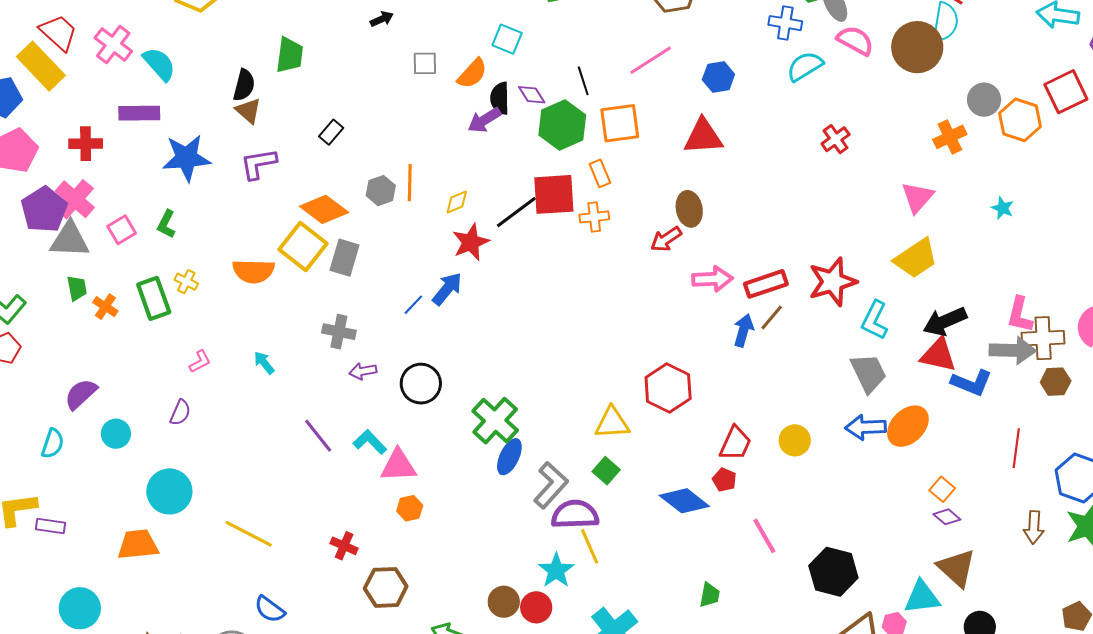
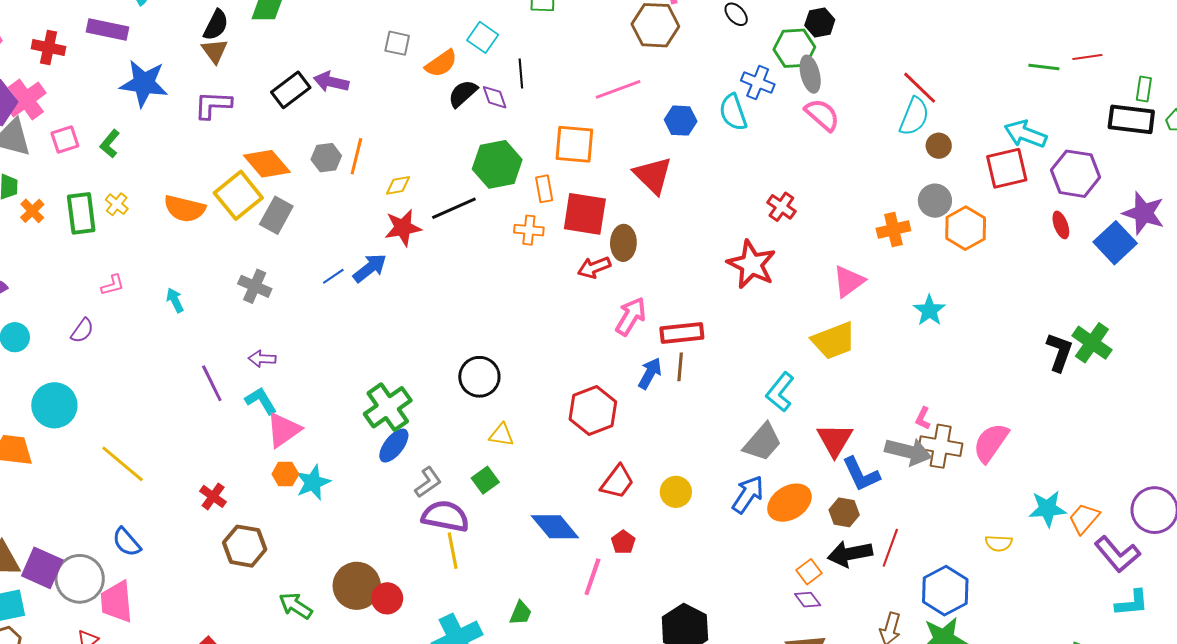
brown circle: (917, 47) -> (939, 146), moved, size x0.5
cyan semicircle: (805, 66) -> (733, 112), moved, turned -90
black line: (583, 81) -> (521, 73), moved
red square: (1066, 92) -> (1007, 168), moved
black semicircle: (500, 98) -> (463, 94), turned 36
purple arrow: (484, 120) -> (331, 82), moved, turned 32
green hexagon: (562, 125) -> (497, 164), moved
black rectangle: (331, 132) -> (291, 90), size x1.5
red triangle: (703, 136) -> (653, 175), turned 36
red cross: (836, 139) -> (781, 207), turned -32
red square: (554, 194) -> (585, 214), moved
cyan star: (1003, 208) -> (929, 310), size x1.4
pink arrow: (712, 279) -> (631, 316), turned -69
red star: (833, 282) -> (751, 264), moved, turned 30
pink L-shape: (1020, 315) -> (923, 418), size x0.6
brown line: (772, 318) -> (680, 367), turned -48
black arrow: (945, 321) -> (850, 554), moved
red triangle: (938, 355) -> (835, 440), turned 36
purple arrow: (363, 371) -> (262, 359), moved
gray trapezoid: (868, 373) -> (762, 442), turned 54
brown hexagon: (1056, 382) -> (844, 512), moved
blue L-shape: (972, 383) -> (861, 474), turned 30
black circle: (421, 384) -> (479, 377), moved
red hexagon: (668, 388) -> (593, 411), moved
yellow triangle: (612, 423) -> (502, 435), size x0.7
blue arrow: (866, 427) -> (748, 494), turned 114
pink triangle: (398, 466) -> (284, 430), turned -45
red pentagon: (724, 480) -> (623, 542), moved
gray L-shape: (551, 485) -> (428, 482), size x0.7
pink line: (764, 536) -> (592, 577), moved, turned 36
cyan star: (556, 570) -> (313, 482), moved
green trapezoid: (710, 595) -> (521, 613), moved
brown circle: (504, 602) -> (357, 586), size x1.5

